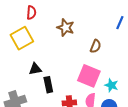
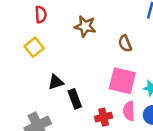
yellow square: (22, 38) -> (34, 47), size x0.7
brown semicircle: (96, 46) -> (125, 44), turned 144

